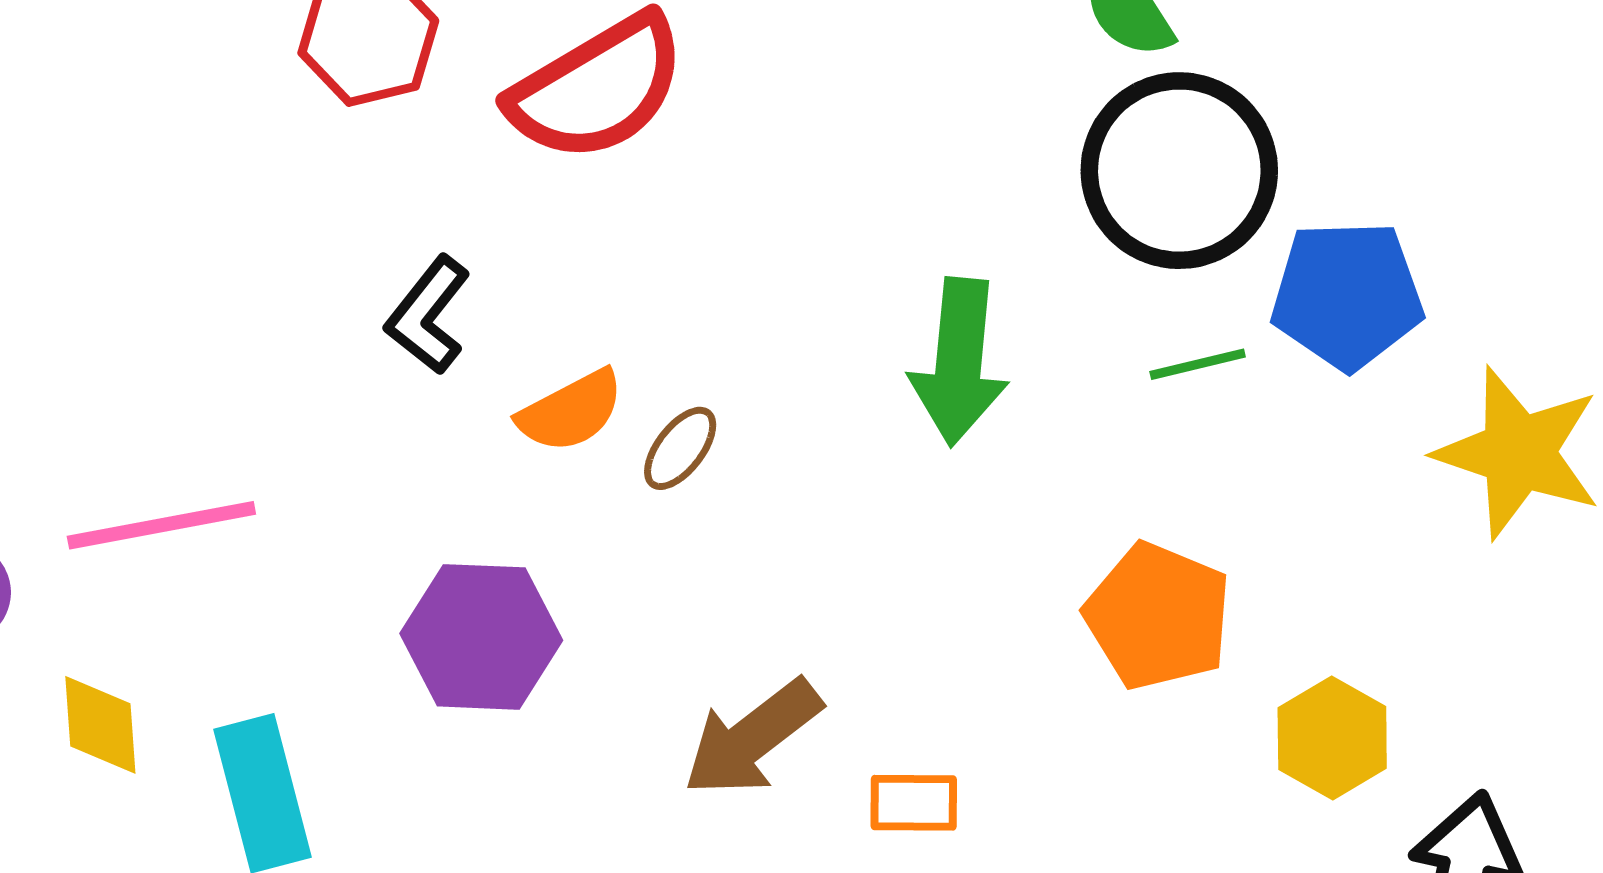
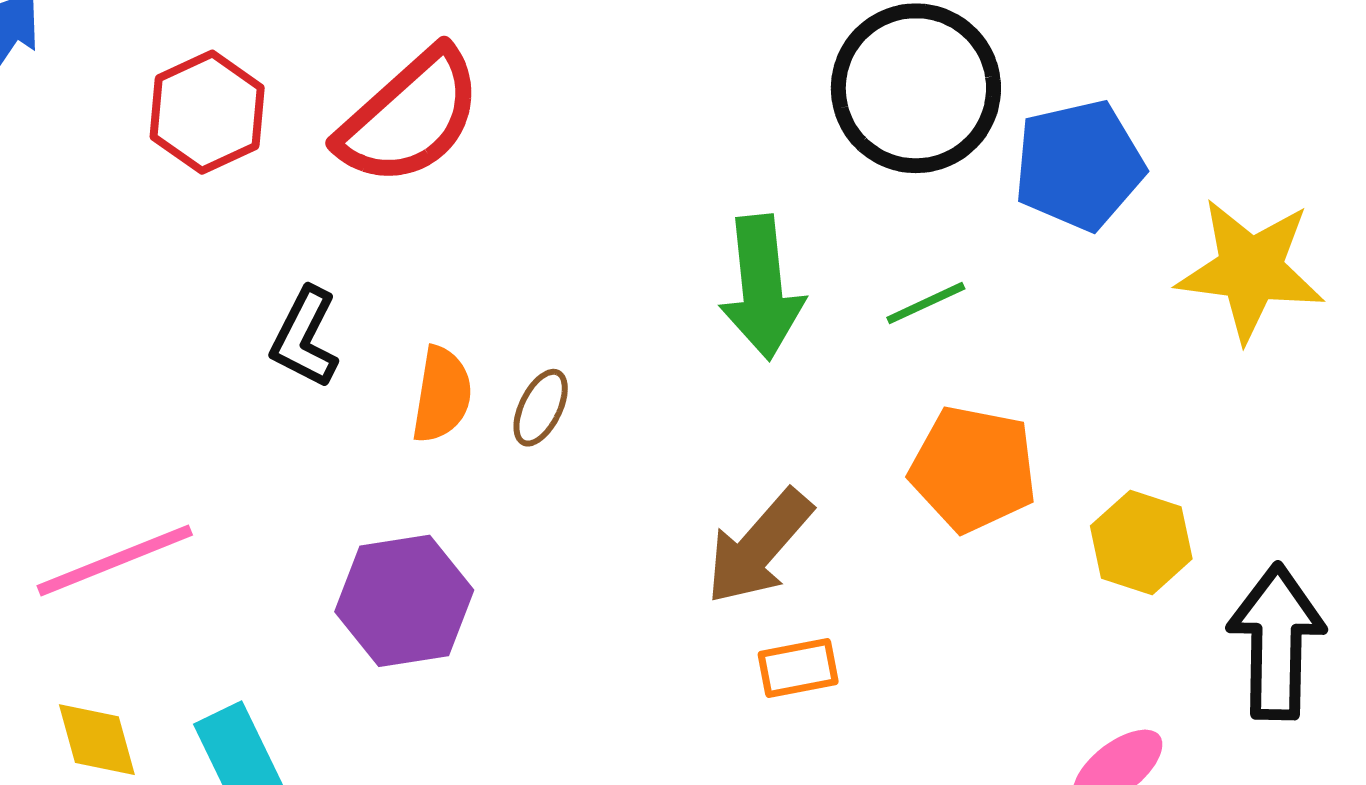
green line: (1198, 364) -> (926, 303), moved
orange semicircle: (571, 411) -> (442, 395), turned -42
brown arrow: (752, 738) -> (759, 547), moved

